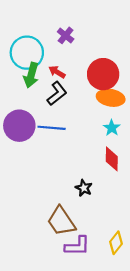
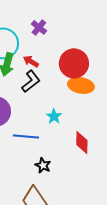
blue line: (52, 128) -> (26, 136), moved
cyan star: (112, 128) -> (54, 116), moved
black star: (84, 188) -> (43, 165), moved

